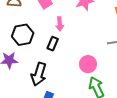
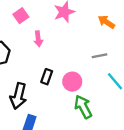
black rectangle: (53, 44) -> (47, 77), moved

